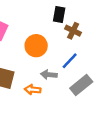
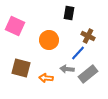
brown cross: (73, 31) -> (88, 36), moved
gray arrow: (49, 75) -> (67, 69), moved

